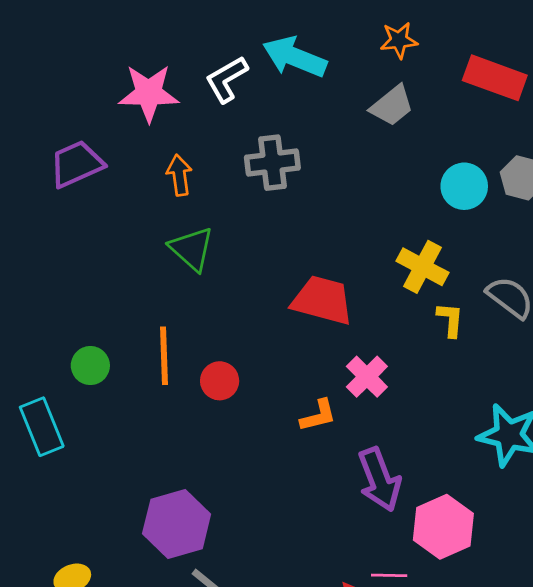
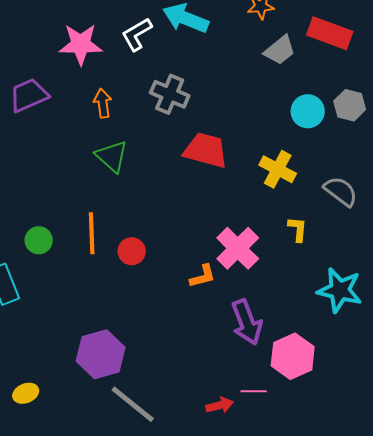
gray trapezoid: (392, 106) -> (280, 50), moved
gray cross: (272, 163) -> (170, 94), turned 30
red trapezoid: (322, 300) -> (206, 150), moved
yellow L-shape: (450, 320) -> (298, 229), moved
pink cross: (367, 377) -> (238, 248), size x1.4

